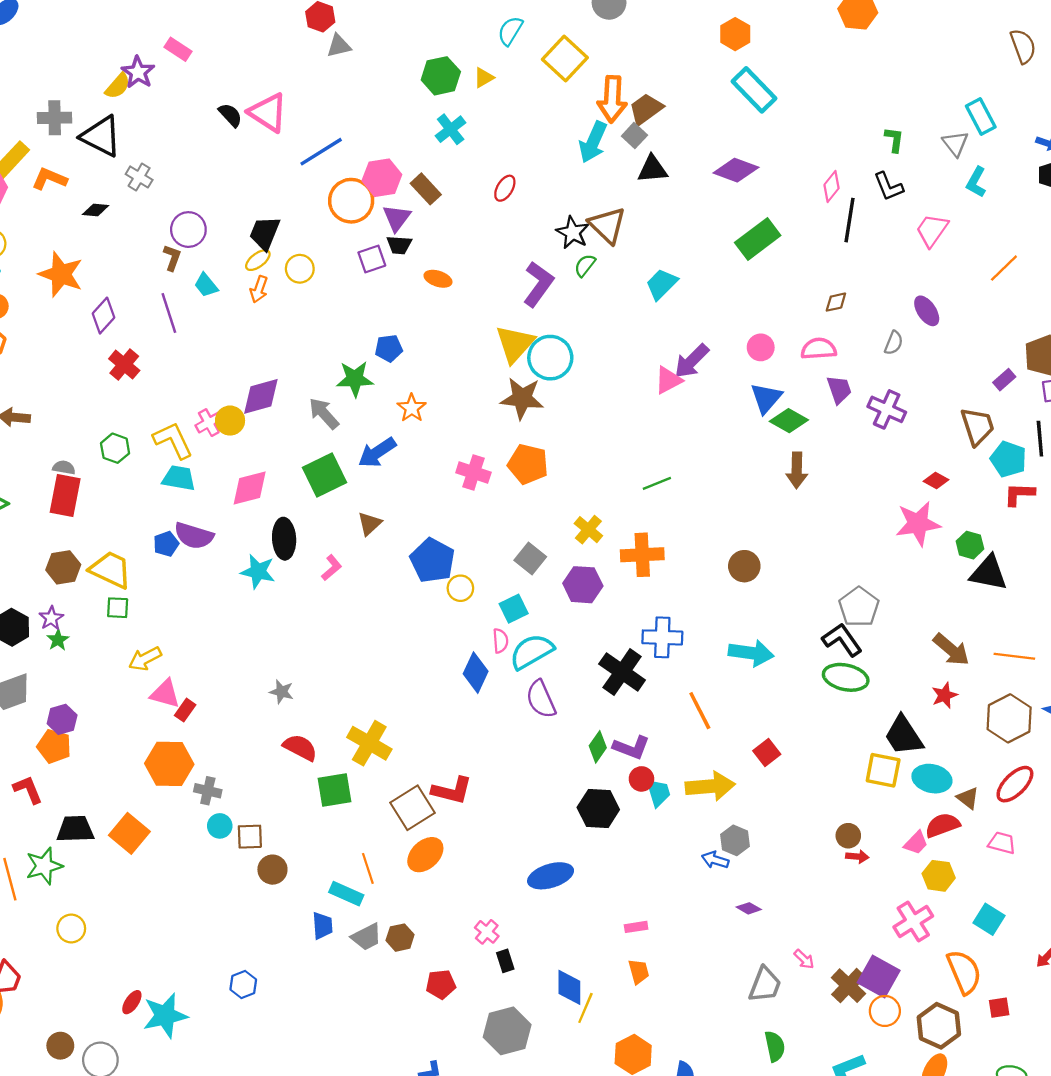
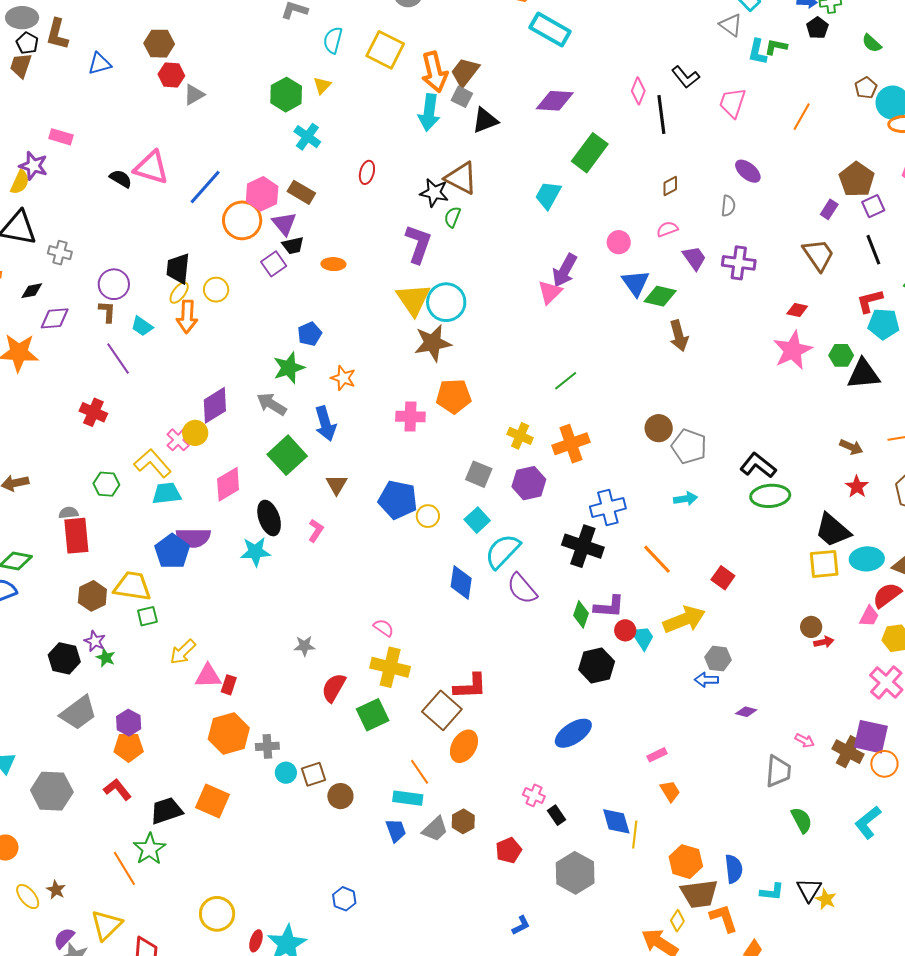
green L-shape: (894, 140) -> (776, 47), moved, turned -70
cyan trapezoid: (662, 284) -> (548, 195), moved
orange arrow: (259, 289) -> (187, 317), size x1.4
purple diamond: (103, 316) -> (55, 318), moved, turned 60
pink semicircle: (819, 349) -> (667, 229), size x0.7
blue arrow: (377, 453) -> (325, 424), turned -56
cyan pentagon: (1008, 459) -> (884, 324), moved
blue pentagon: (166, 544) -> (172, 551), size x1.6
gray pentagon: (859, 607) -> (689, 446), moved
pink semicircle: (500, 641) -> (384, 628), moved, turned -35
brown arrow: (951, 650) -> (851, 447), size x0.7
cyan arrow: (751, 653) -> (686, 499), size x0.6
red semicircle: (300, 747) -> (334, 688), turned -72
yellow circle: (71, 929) -> (217, 914), moved, size x1.4

